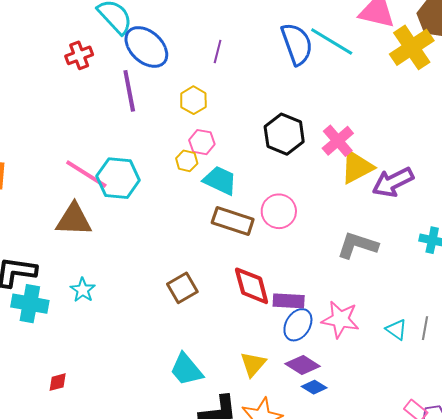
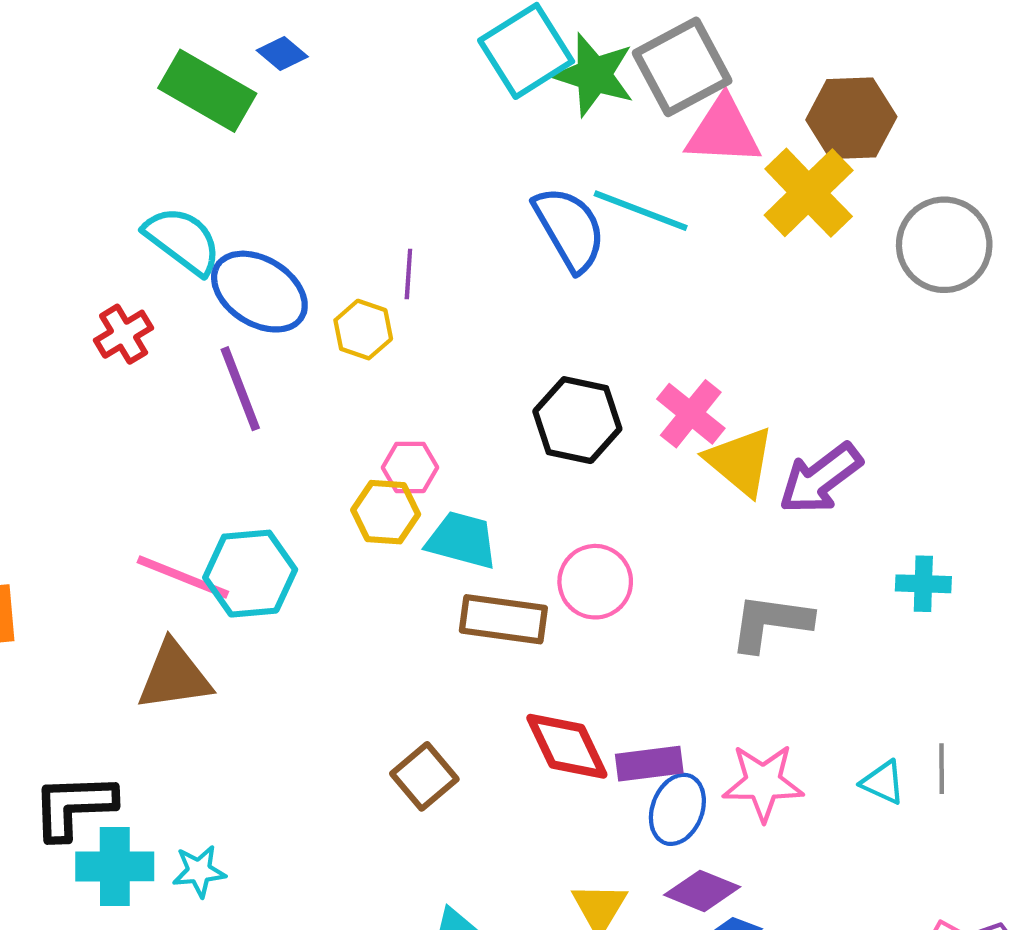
yellow hexagon: (193, 100) -> (363, 330), moved
yellow hexagon: (187, 161) -> (386, 512), size x1.4
yellow triangle: (357, 167) -> (740, 461), turned -42
cyan star: (83, 290) -> (199, 871), moved, turned -30

